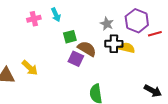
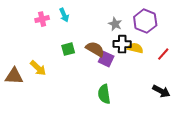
red line: (155, 34) -> (163, 54), moved, turned -32
green square: (70, 37) -> (68, 49), moved
purple square: (76, 59) -> (106, 59), moved

